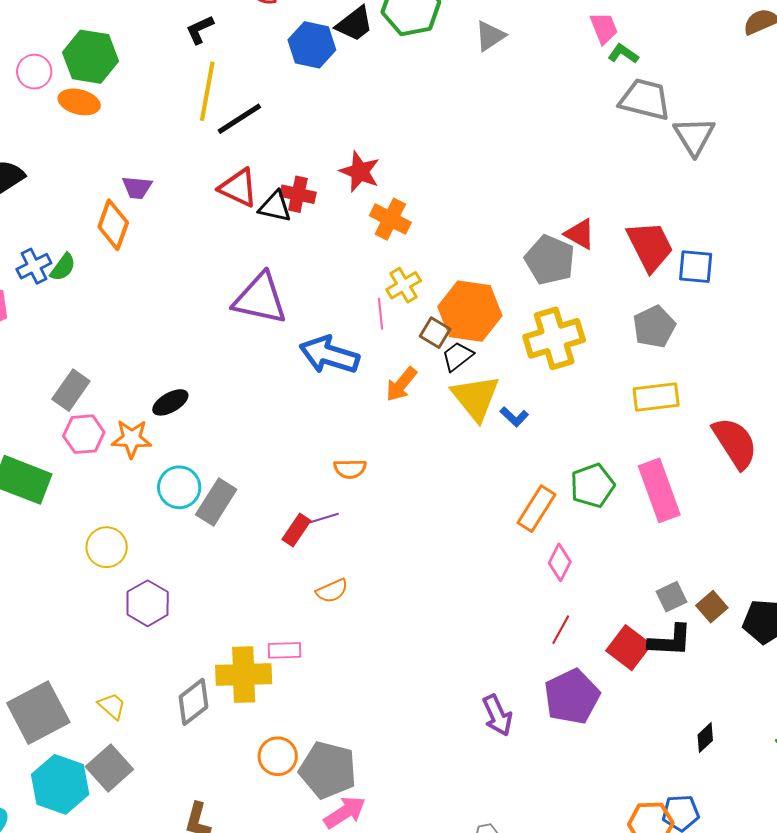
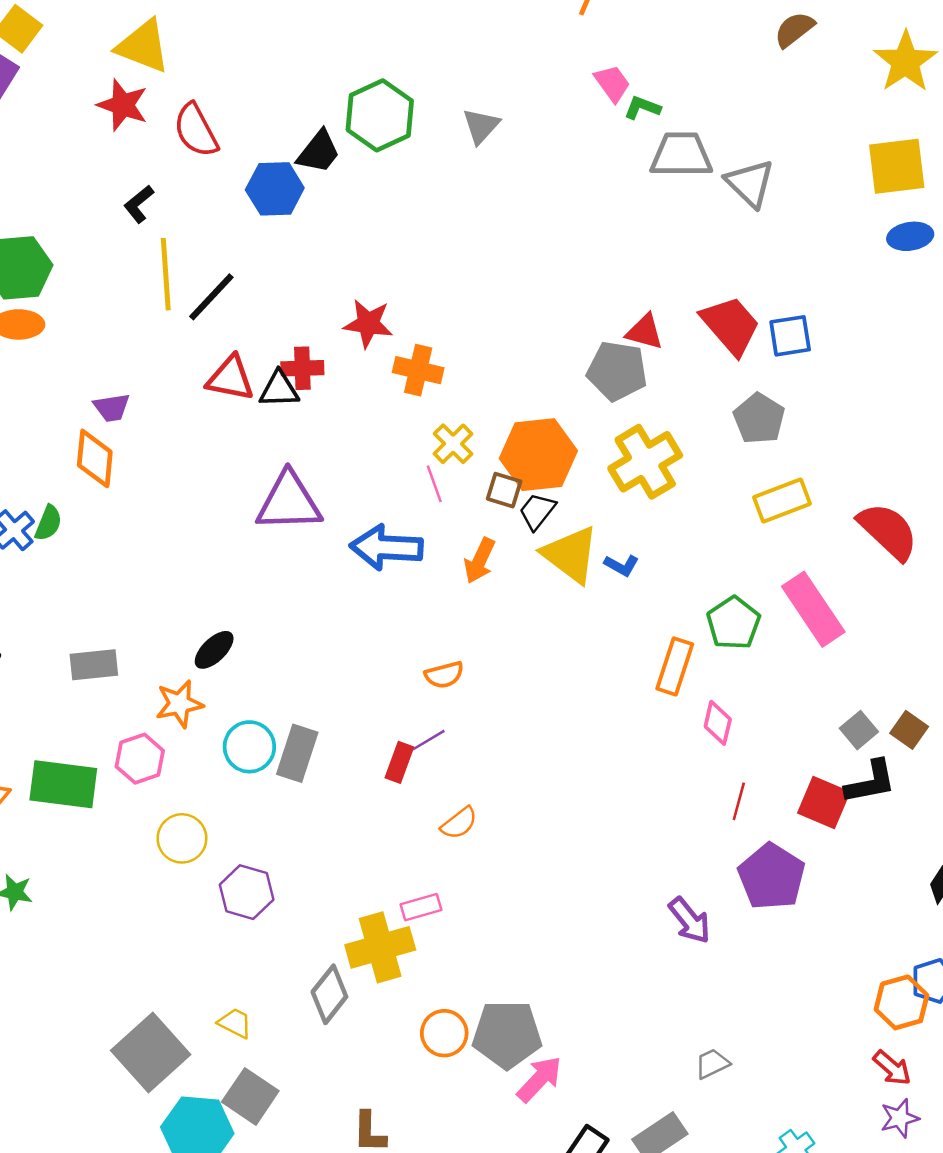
gray rectangle: (71, 390) -> (94, 665), turned 63
pink hexagon: (84, 434) -> (140, 759), moved

